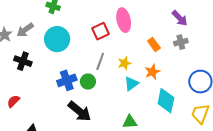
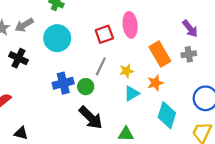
orange rectangle: (154, 44) -> (160, 54), size x1.6
black arrow: (80, 111) -> (91, 118), moved

